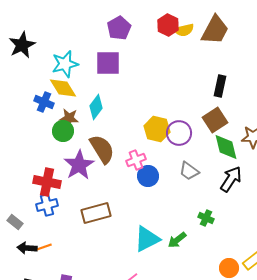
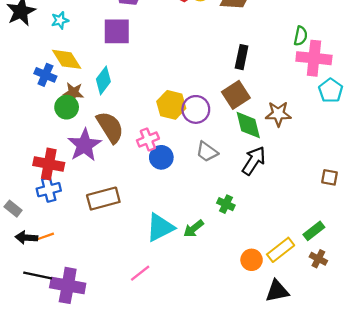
cyan star: (65, 64) -> (60, 20), moved, size x0.6

